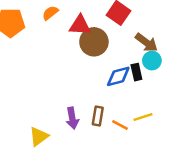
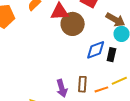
black rectangle: (136, 72) -> (111, 55), moved, turned 32
orange line: (120, 125) -> (101, 89), turned -40

